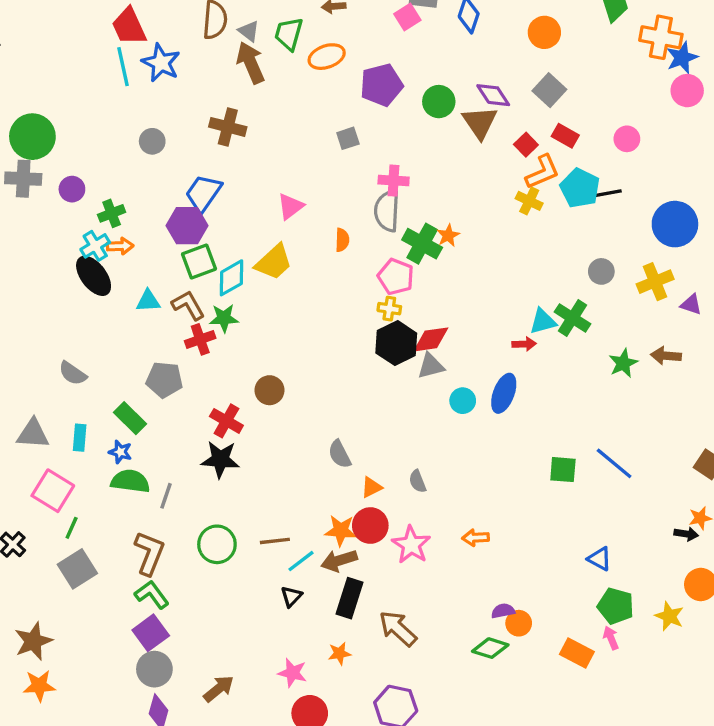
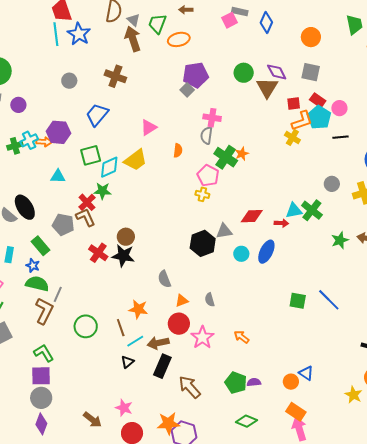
purple pentagon: (381, 85) -> (196, 75), moved
gray square: (549, 90) -> (311, 72), turned -36
gray square: (348, 138) -> (187, 90), turned -32
pink circle: (627, 139) -> (339, 108), moved
red square: (526, 145) -> (294, 104), turned 32
cyan pentagon: (580, 188) -> (319, 117), moved
gray semicircle: (387, 211) -> (206, 135), size x0.7
green cross: (112, 213) -> (15, 146), moved
purple hexagon: (187, 226) -> (58, 132), moved
black ellipse: (94, 276) -> (25, 207), moved
brown L-shape: (188, 305) -> (86, 217), moved
red cross: (200, 339) -> (87, 202), turned -30
red diamond: (431, 339) -> (252, 216), moved
black hexagon: (396, 343) -> (203, 243), moved
black star: (220, 459) -> (123, 256), moved
orange star: (341, 531) -> (138, 309), moved
orange arrow: (476, 538) -> (241, 337), turned 35
brown line: (275, 541) -> (121, 328), turned 72
brown L-shape: (149, 553) -> (44, 311), moved
blue triangle: (600, 559) -> (306, 373), moved
green pentagon: (616, 606) -> (236, 383), moved
orange circle: (519, 623) -> (291, 382), moved
purple square: (151, 633) -> (41, 376), turned 30
pink arrow: (611, 638) -> (299, 429), moved, size x1.6
green diamond: (490, 648) -> (246, 421), moved
orange star: (339, 653) -> (168, 423), moved, size x1.6
brown arrow: (219, 689) -> (92, 420), moved, turned 72

